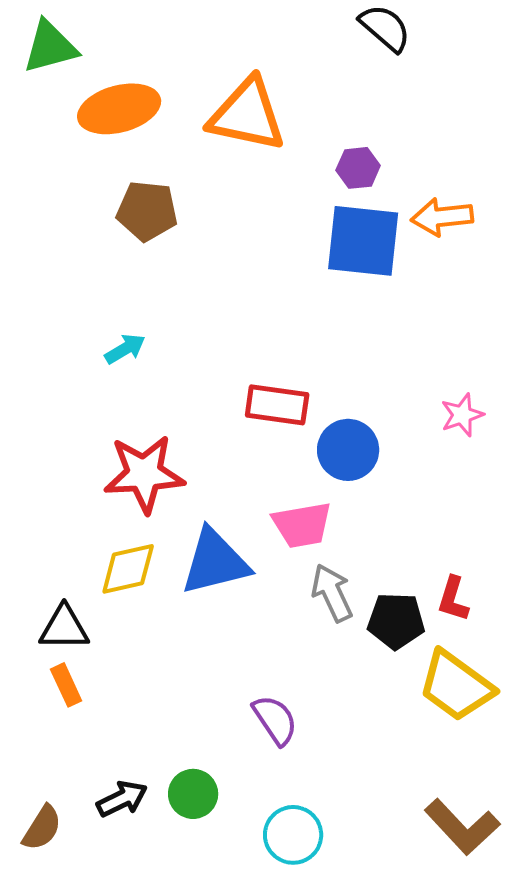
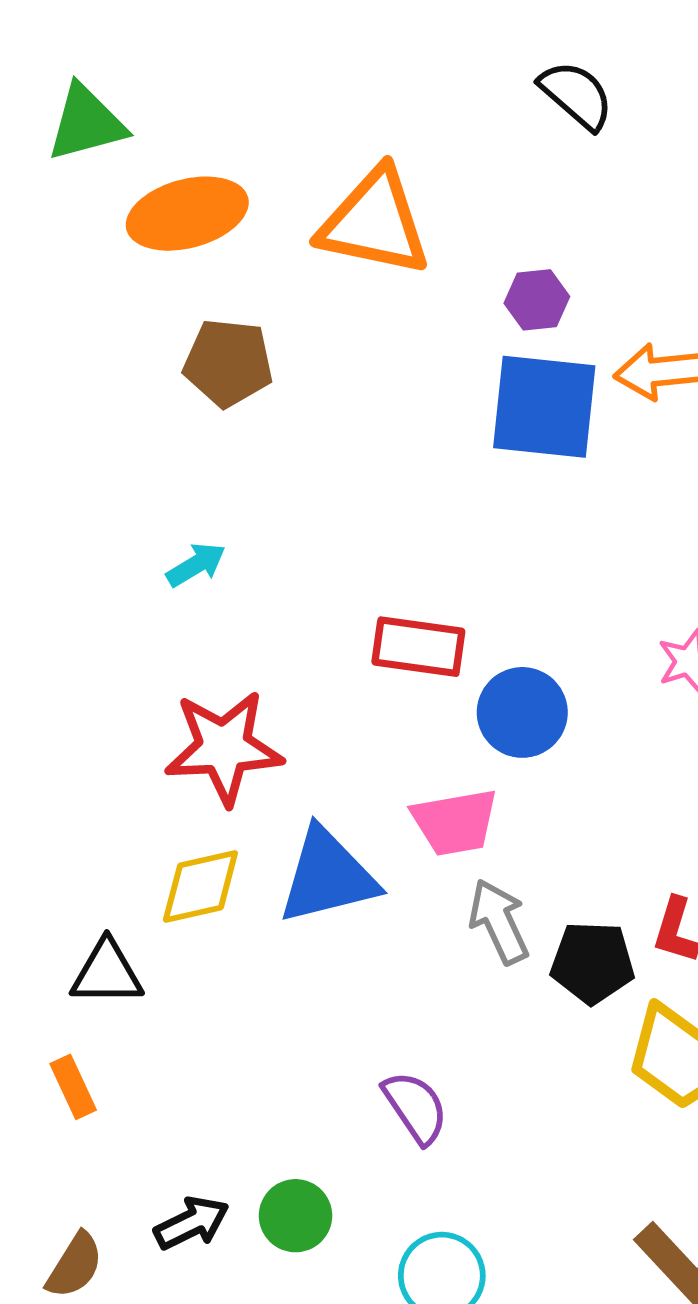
orange rectangle: (66, 685) -> (73, 1087), moved

